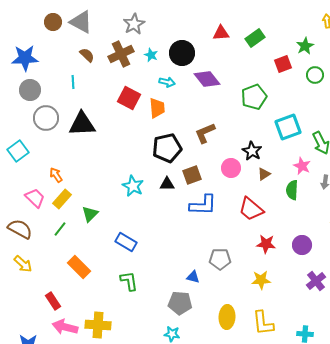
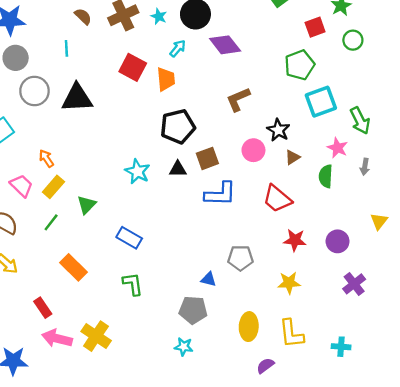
cyan arrow: (167, 82) -> (178, 48), turned -63
green pentagon: (254, 97) -> (300, 65), moved
brown L-shape: (205, 133) -> (238, 99), moved
yellow cross: (98, 325) -> (96, 336), turned 30

